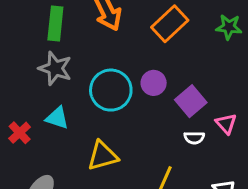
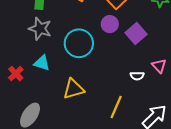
purple circle: (154, 83) -> (110, 24), moved
purple square: (191, 101) -> (136, 34), moved

